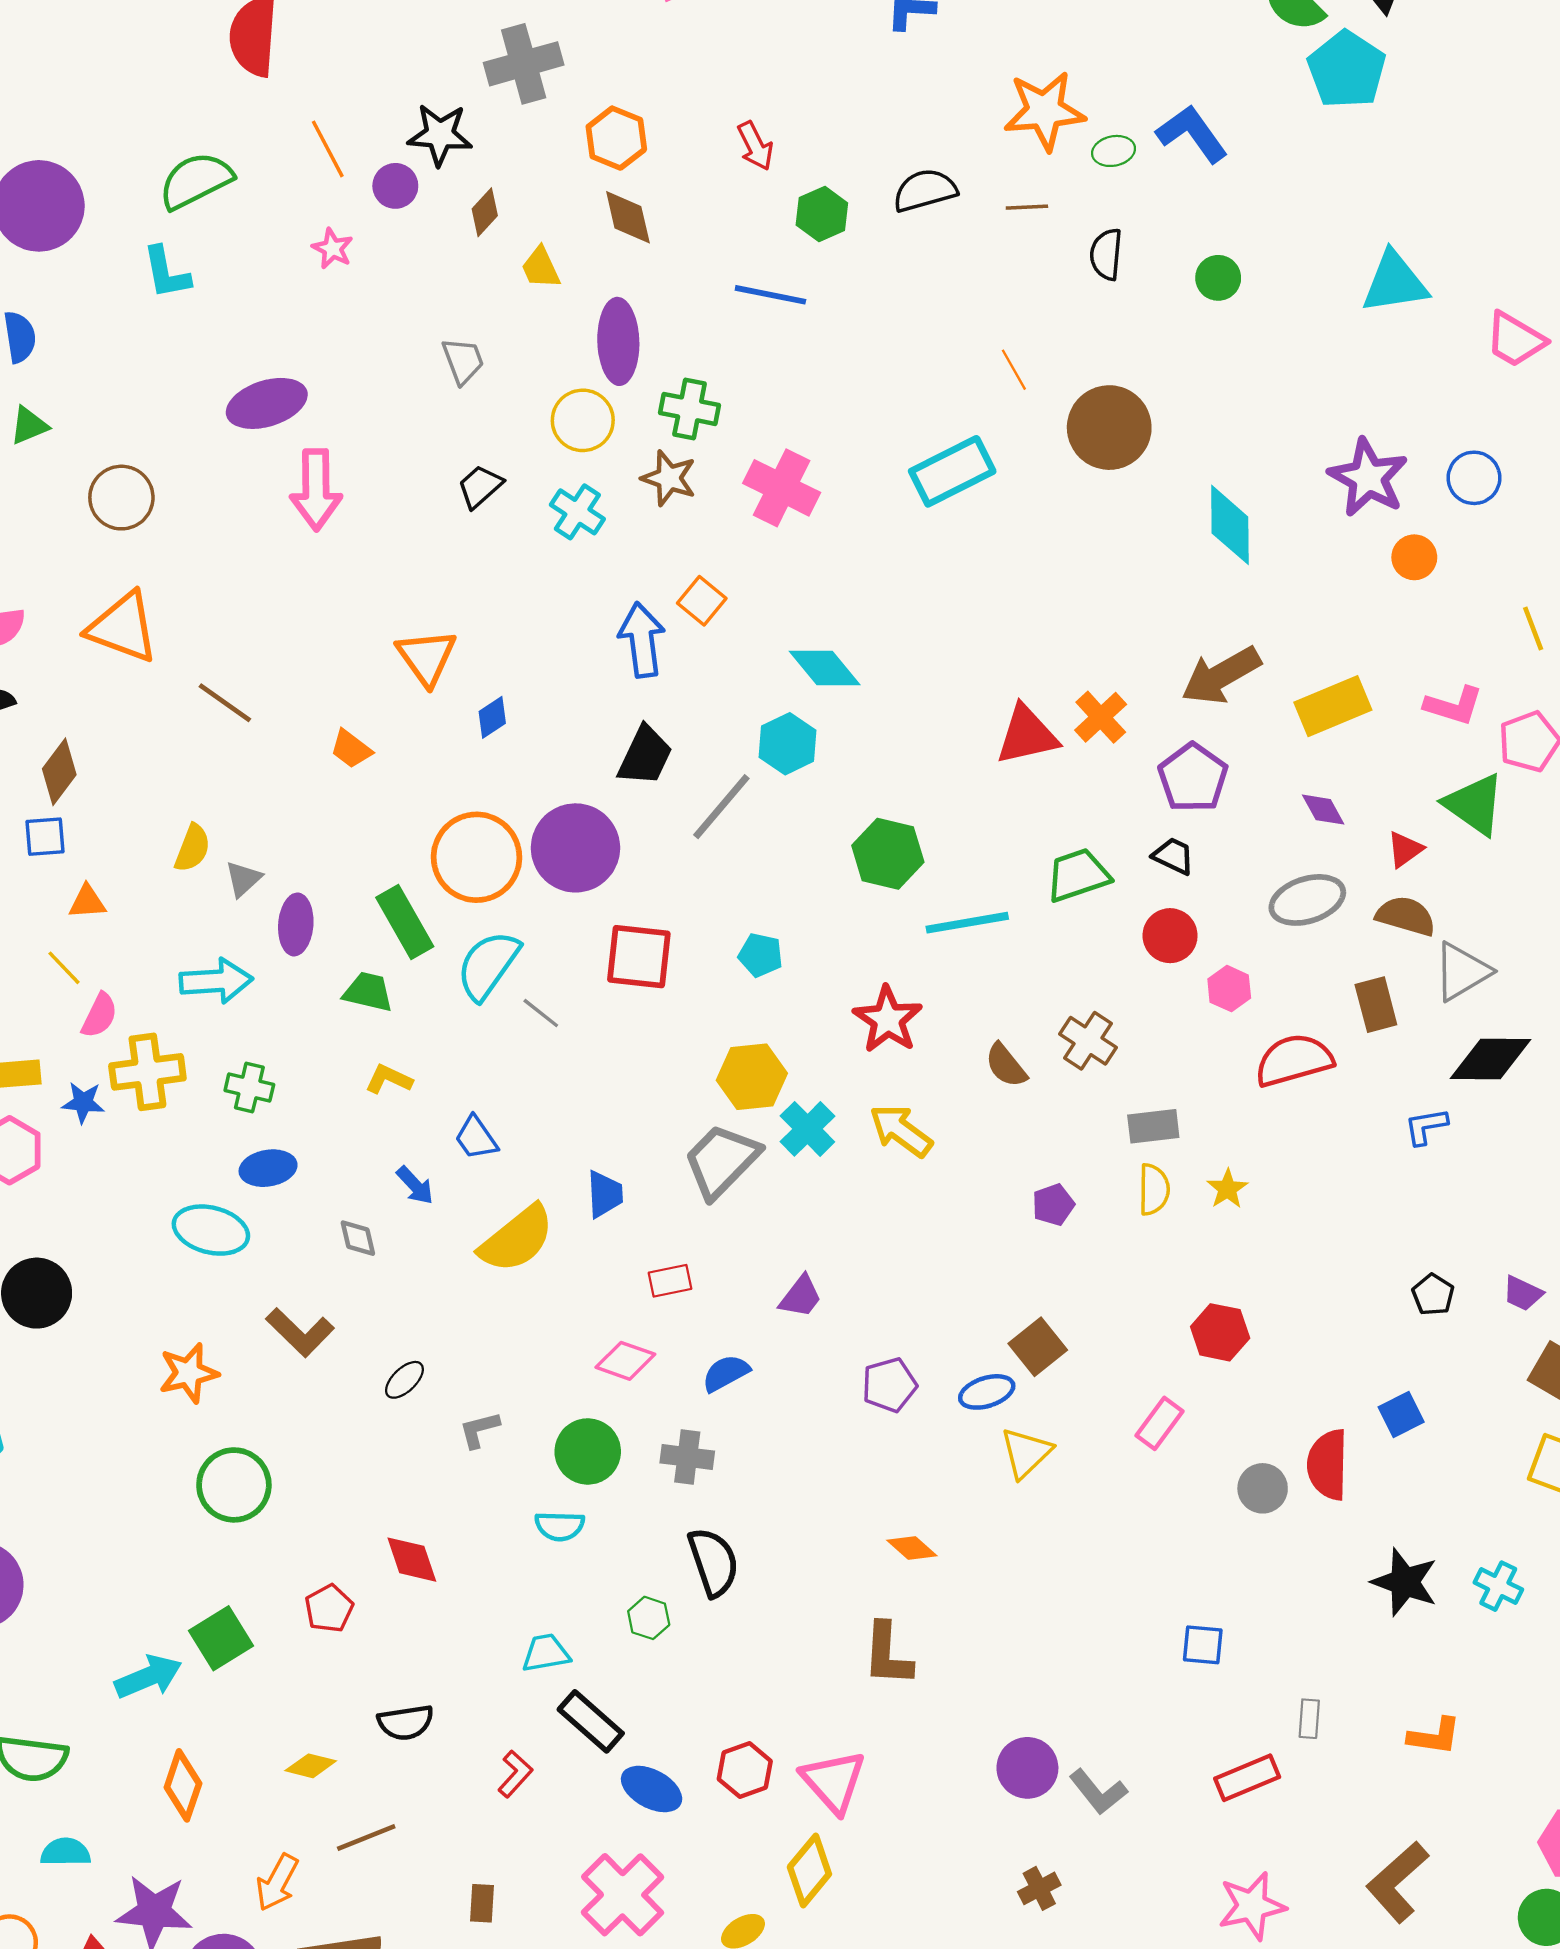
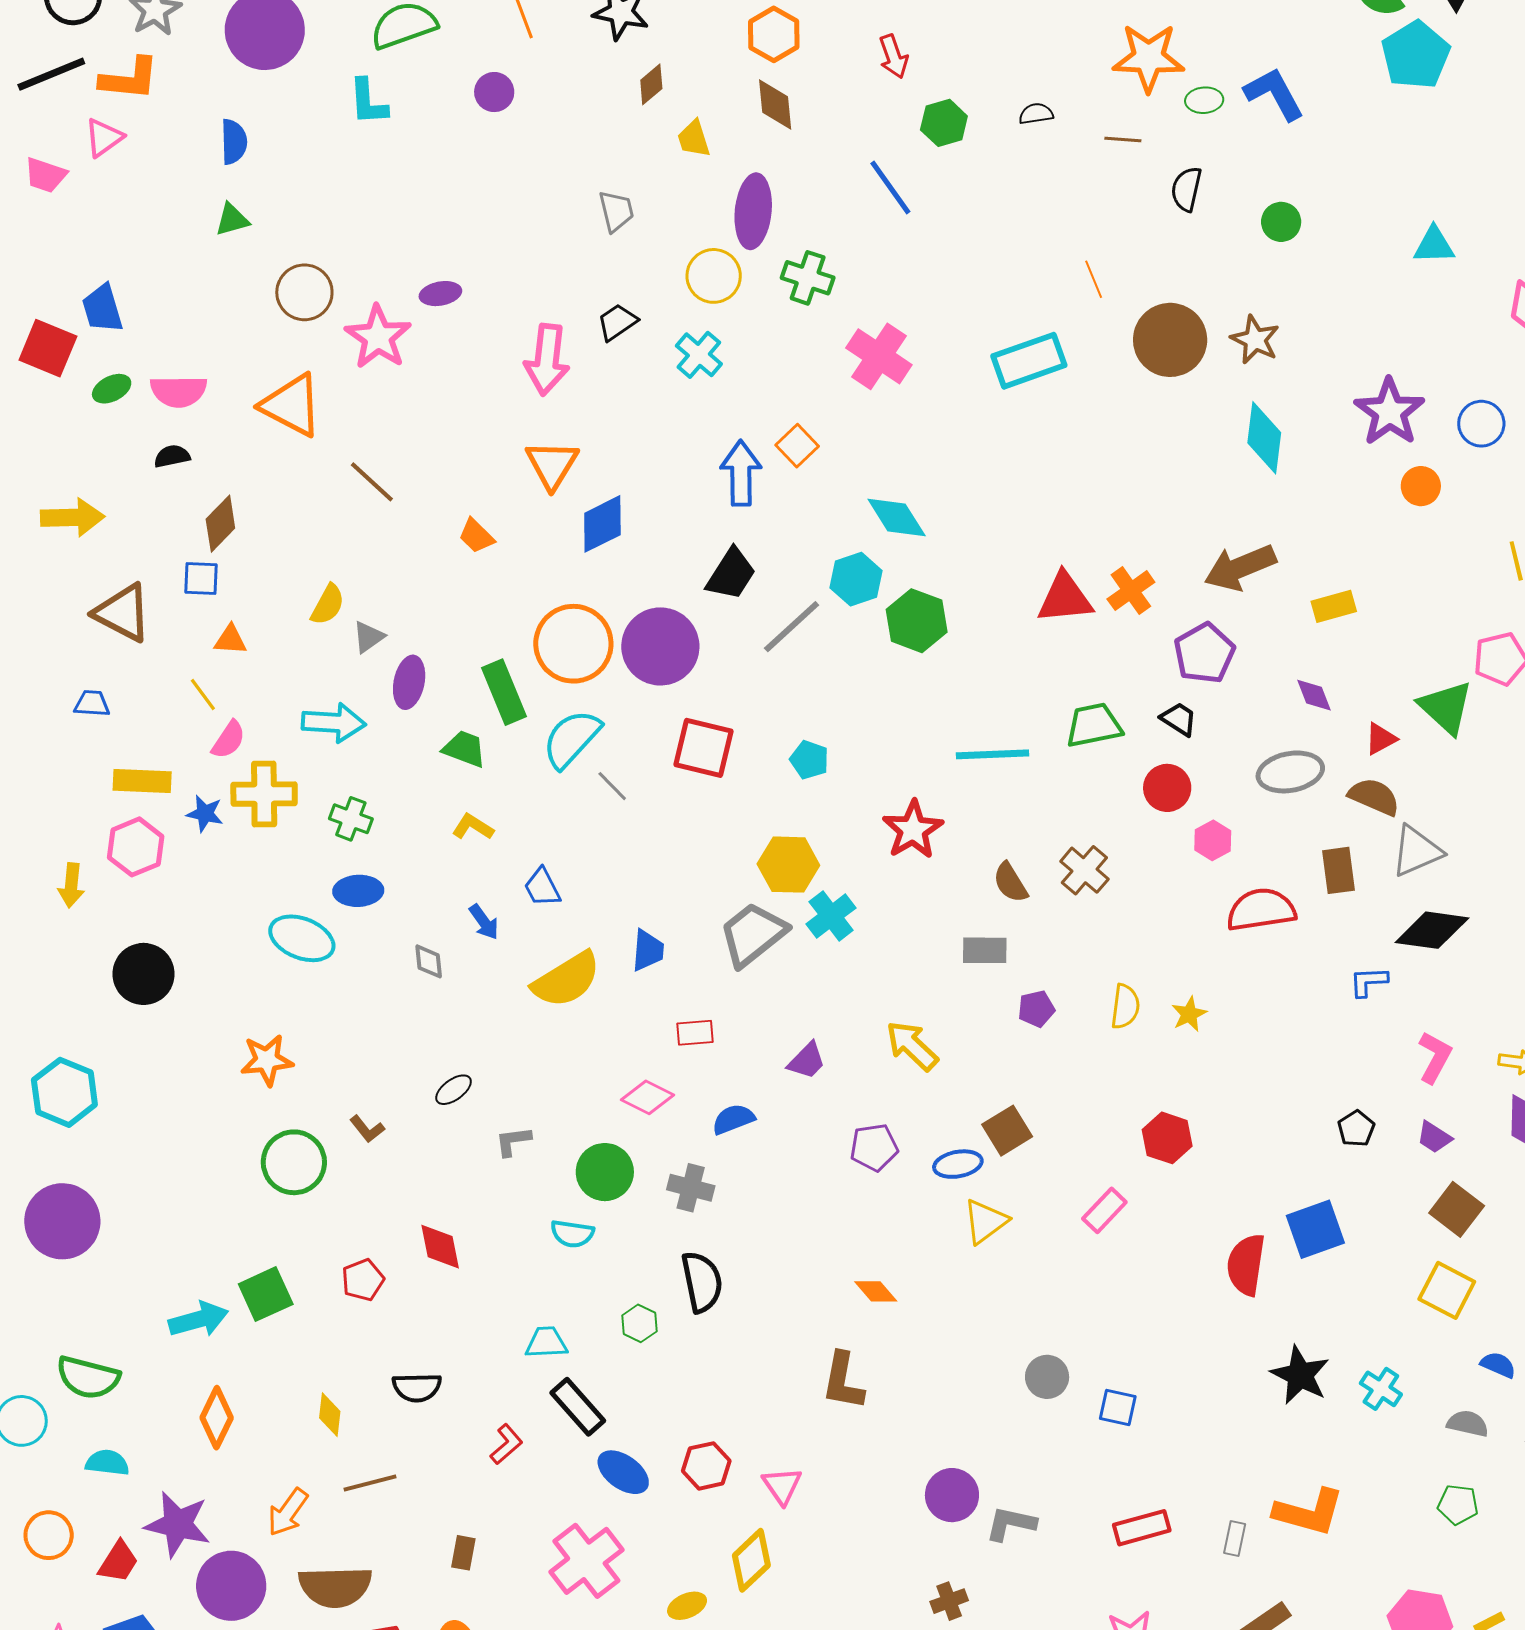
purple circle: (395, 186) -> (494, 92), moved
black semicircle: (925, 190) -> (1036, 114), size x0.6
pink star: (333, 248) -> (378, 337), moved, size x1.8
cyan triangle: (1395, 282) -> (1434, 245), size x0.7
blue line: (770, 295) -> (890, 187), turned 36
purple ellipse: (267, 403) -> (440, 294), moved, size x0.6
brown star: (669, 478) -> (1255, 340), moved
pink arrow: (316, 490) -> (547, 359), moved
yellow rectangle: (1333, 706) -> (1334, 606), size x0.7
pink L-shape: (1454, 706) -> (1435, 1057), moved, turned -86
blue diamond: (492, 717) -> (602, 524), size x1.6
green hexagon: (888, 854) -> (917, 621), moved
gray rectangle: (1153, 1126) -> (985, 950), moved
yellow arrow: (901, 1131) -> (912, 1046), moved
brown L-shape: (300, 1332) -> (367, 1129), moved, size x0.6
blue square: (1401, 1415) -> (1315, 1229), size x1.5
gray circle: (1263, 1488) -> (1047, 1377), moved
gray rectangle: (1309, 1719) -> (1235, 1539), moved
orange L-shape: (1434, 1736) -> (1309, 1512), size x1.5
yellow diamond: (311, 1766) -> (330, 1415), turned 75
pink triangle: (834, 1781) -> (782, 1486), size x0.7
gray L-shape: (1098, 1792) -> (1011, 1524), turned 134

